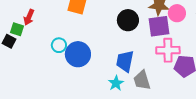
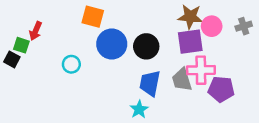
black circle: (128, 20) -> (146, 46), moved
blue circle: (78, 54) -> (112, 44), moved
gray trapezoid: (142, 80) -> (182, 80), moved

